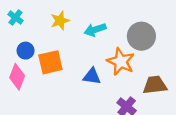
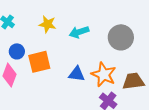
yellow star: (60, 21) -> (47, 24), turned 30
orange star: (121, 62) -> (104, 75), moved

